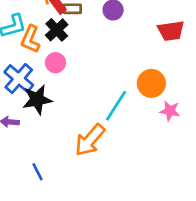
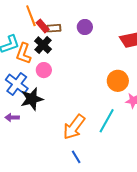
cyan line: (116, 106) -> (107, 121), moved
blue line: (37, 172) -> (76, 157), moved

